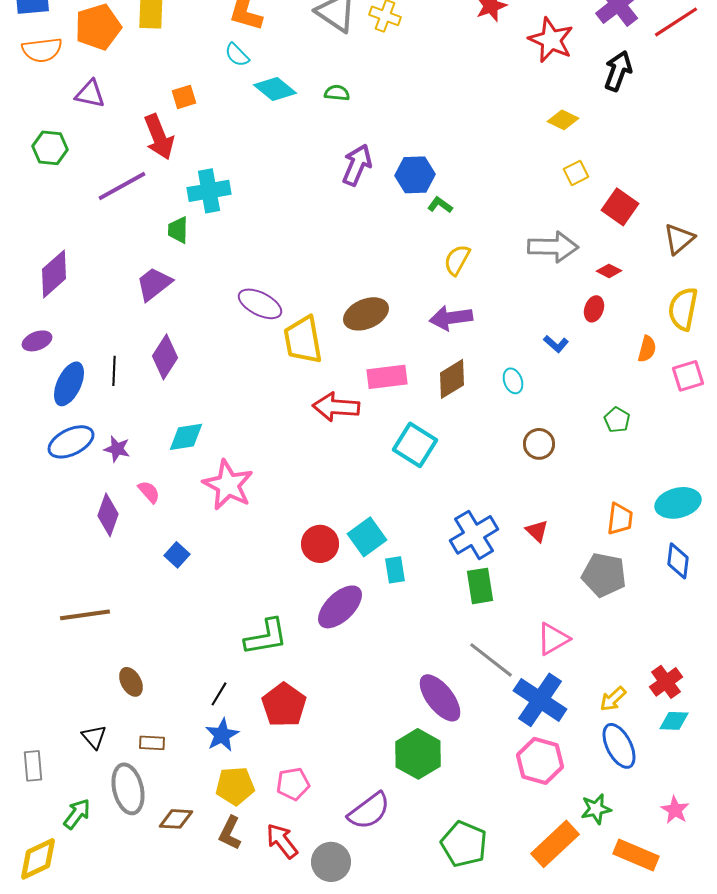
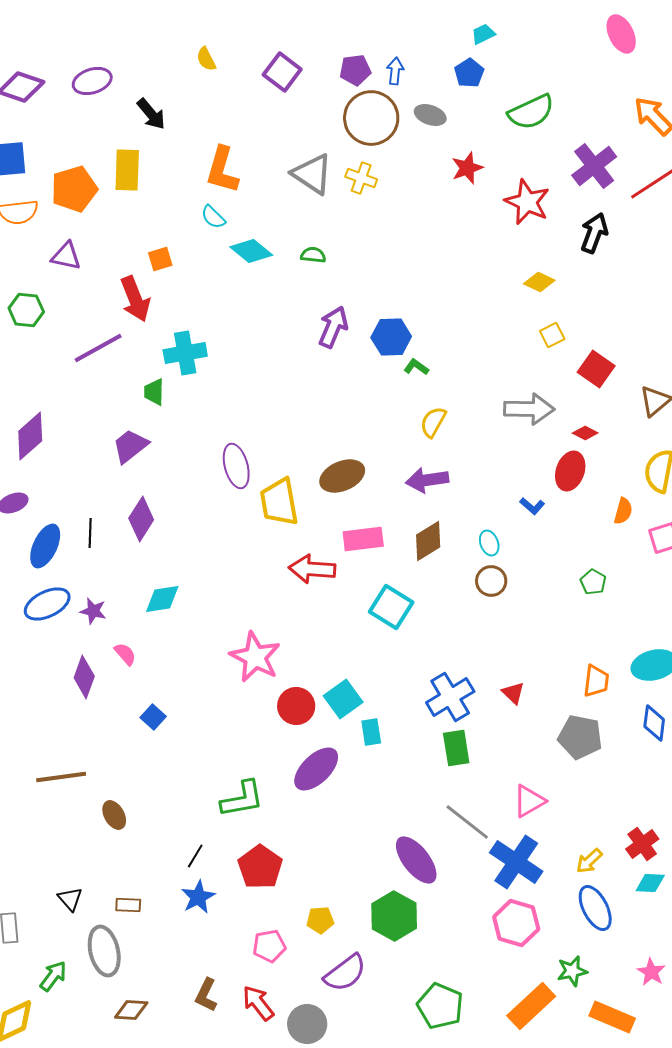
purple ellipse: (260, 304) -> (236, 466), turned 48
red ellipse: (594, 309) -> (570, 471), size x1.5
brown circle: (539, 444) -> (491, 581), moved
pink star: (228, 485) -> (255, 657), moved
brown ellipse: (131, 682) -> (114, 815), moved
yellow pentagon: (235, 786) -> (320, 920), moved, size x0.7
brown diamond: (176, 819) -> (131, 1010), moved

